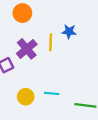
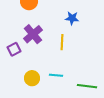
yellow line: (51, 42) -> (62, 42), moved

